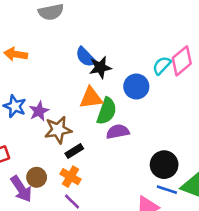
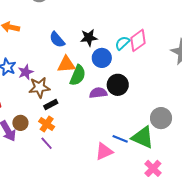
blue semicircle: (86, 57) -> (57, 40), moved
black star: (100, 67) -> (89, 38), moved
purple semicircle: (118, 132) -> (98, 93), moved
black circle: (164, 165) -> (118, 85), moved

